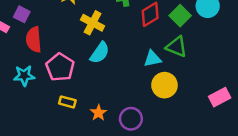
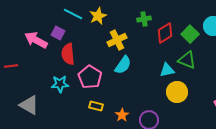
yellow cross: (93, 23) -> (117, 40), turned 36

